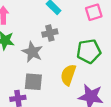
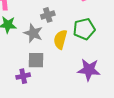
yellow semicircle: (68, 75) -> (60, 39), moved

